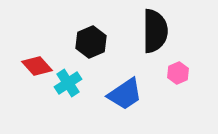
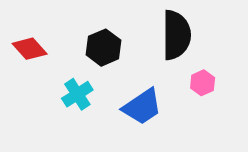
red diamond: (37, 66) -> (30, 49), moved

